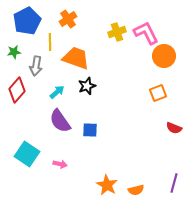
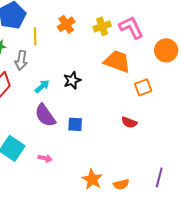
orange cross: (68, 19) -> (66, 24), moved
orange circle: (164, 56) -> (166, 50), moved
orange trapezoid: (76, 58) -> (117, 61), moved
red semicircle: (174, 128) -> (129, 122), moved

